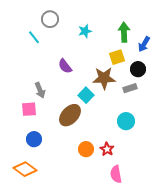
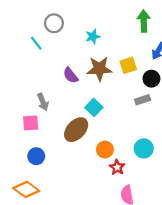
green arrow: (124, 32) -> (144, 21), moved
brown star: (104, 78) -> (99, 69), moved
cyan circle: (126, 121) -> (144, 148), moved
orange circle: (86, 149) -> (105, 150), moved

